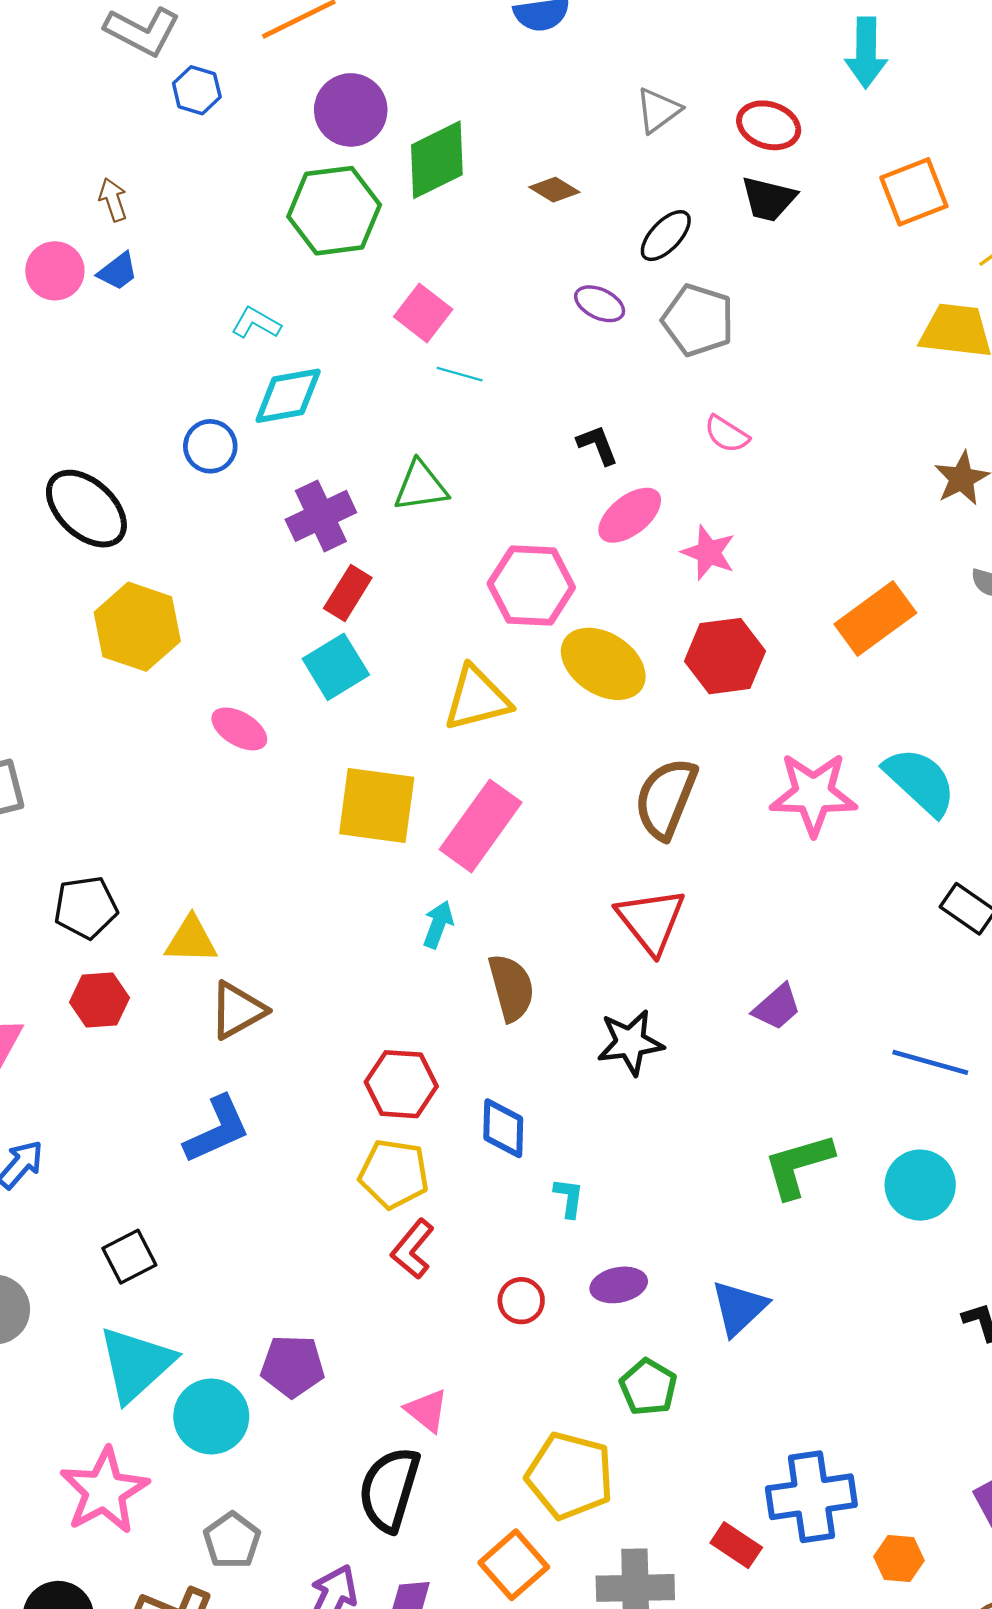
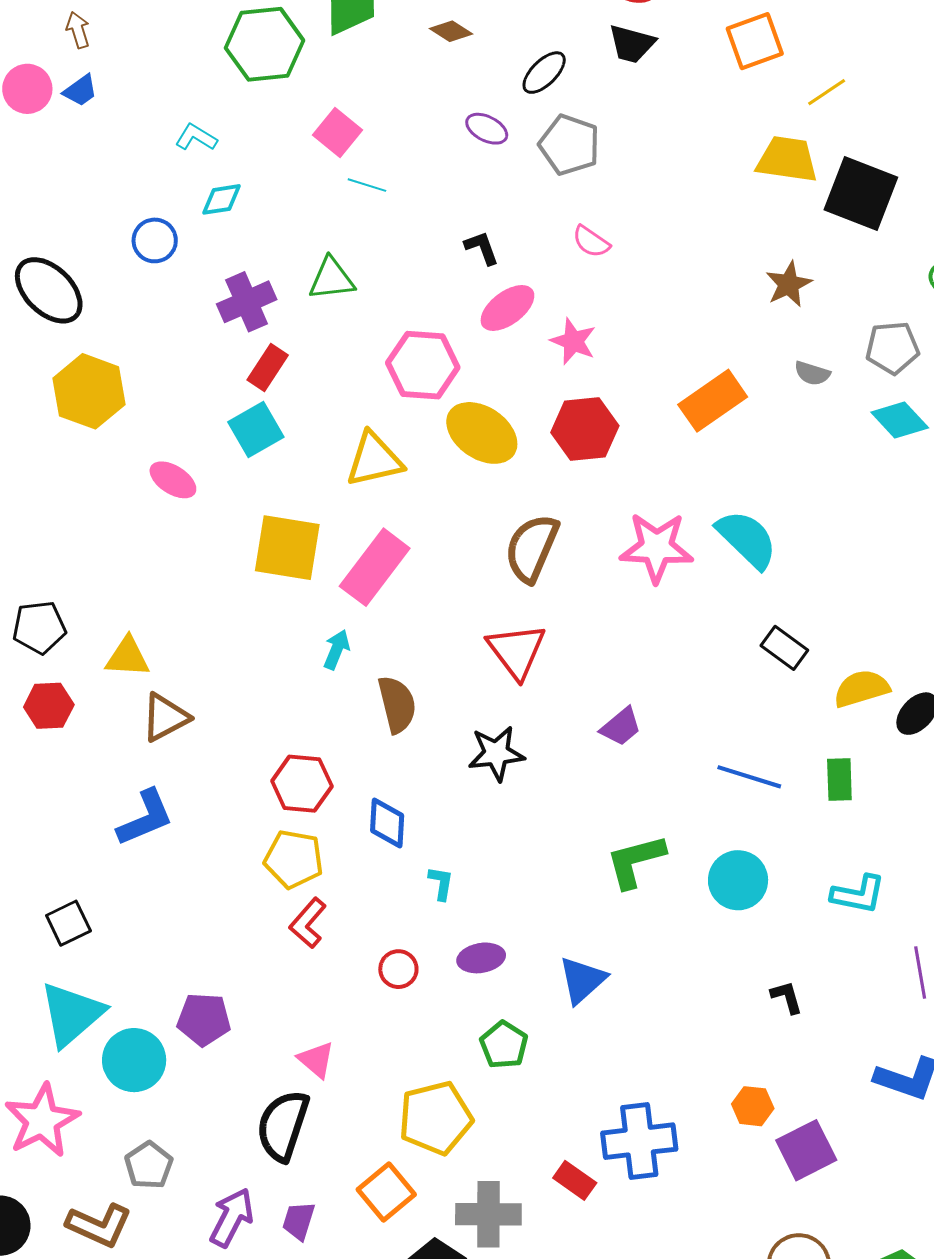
cyan diamond: (288, 396) -> (222, 199), size x0.7
yellow pentagon: (570, 1476) -> (436, 1118), turned -30
orange hexagon: (899, 1559) -> (753, 1106), moved

